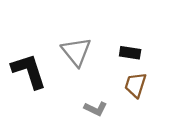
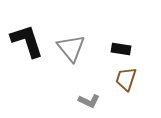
black L-shape: (29, 71) -> (27, 41), moved

